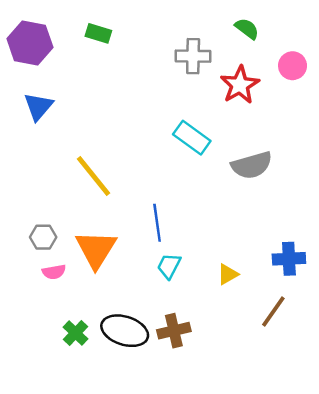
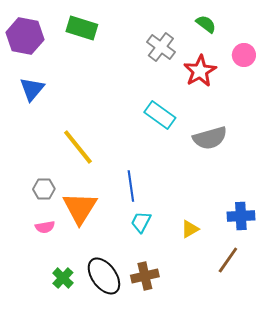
green rectangle: (98, 33) -> (82, 28), size x1.4
gray cross: (193, 56) -> (161, 47), turned 36
gray hexagon: (43, 237) -> (44, 189), moved
black ellipse: (125, 331) -> (104, 276), turned 36

